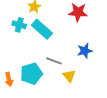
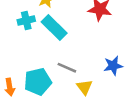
cyan cross: (19, 25) -> (26, 21), turned -32
blue star: (85, 51) -> (113, 66), moved

